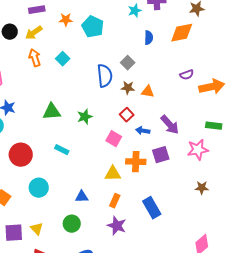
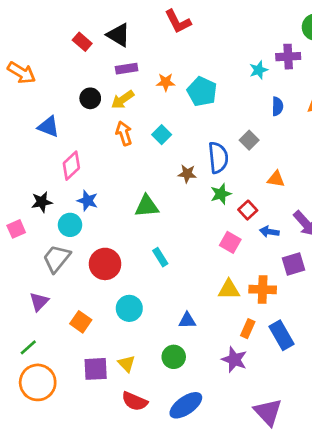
brown star: (128, 88) -> (187, 174), moved
green star: (85, 117) -> (221, 194), moved
cyan rectangle: (62, 150) -> (160, 257), turned 32
orange cross: (136, 162) -> (263, 290), moved
orange rectangle: (115, 201) -> (248, 329), moved

